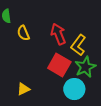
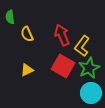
yellow triangle: (23, 89) -> (27, 70), moved
cyan circle: (74, 89) -> (91, 93), moved

